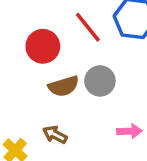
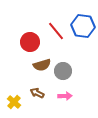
gray circle: (100, 81) -> (63, 71), moved
pink arrow: (129, 131) -> (65, 96), moved

